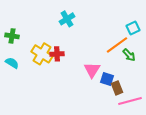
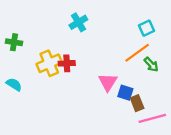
cyan square: (133, 28) -> (146, 28), moved
yellow cross: (42, 54) -> (49, 63), turned 35
cyan semicircle: (12, 63) -> (14, 84), moved

